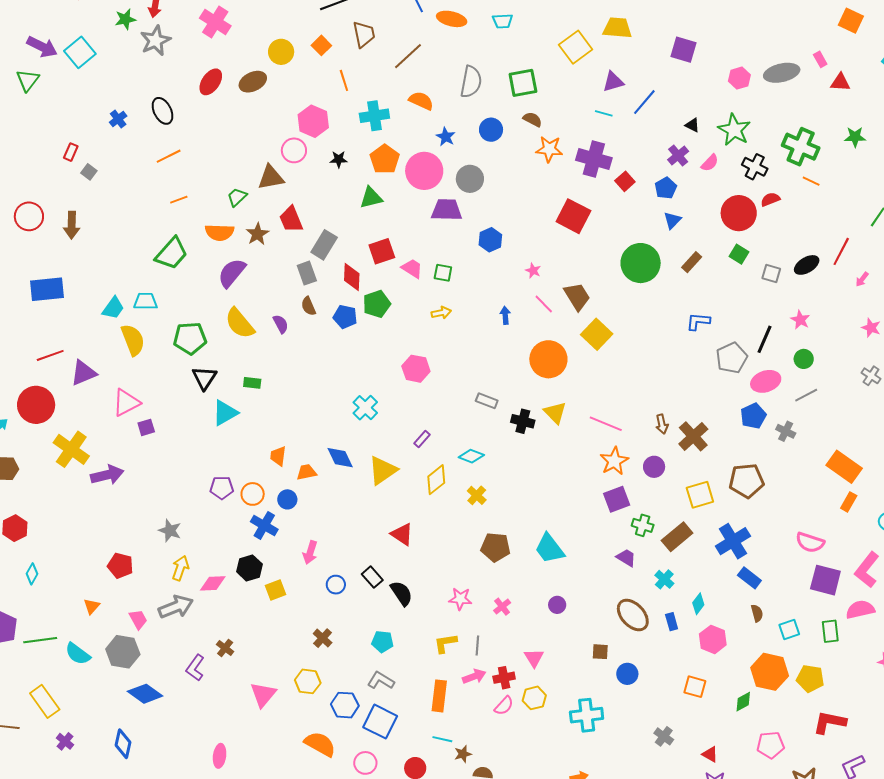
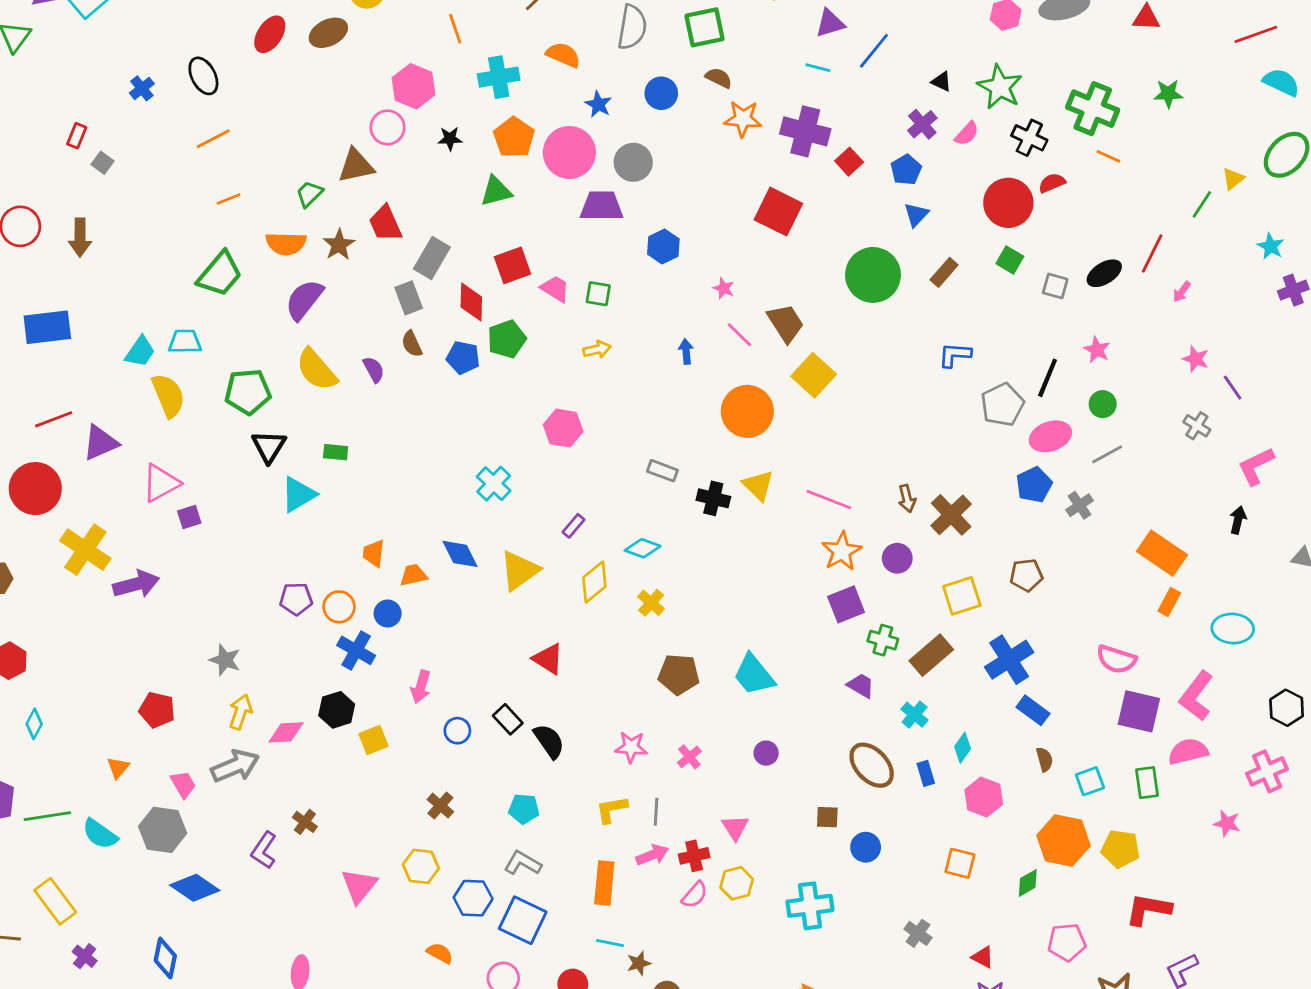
gray cross: (786, 431) -> (1079, 505), turned 30
brown pentagon: (747, 481) -> (1026, 575), size x0.7
orange semicircle: (320, 744) -> (440, 953), size x0.6

